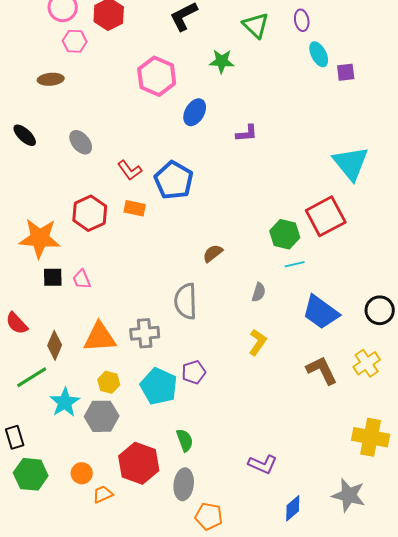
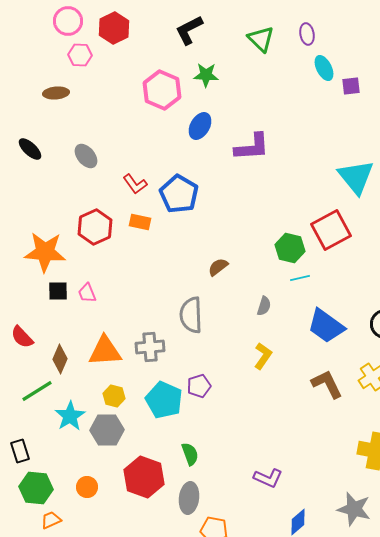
green star: (222, 61) -> (206, 75), moved
purple L-shape: (247, 133) -> (252, 147), size x1.6
orange trapezoid: (103, 494) -> (51, 520), moved

